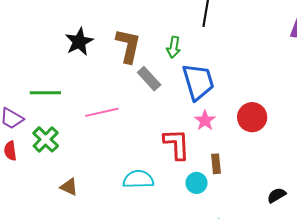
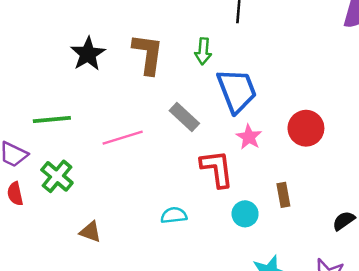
gray rectangle: (149, 79) -> (184, 117), moved
brown rectangle: (216, 164) -> (283, 195), moved
cyan semicircle: (138, 179) -> (174, 215), size x0.7

